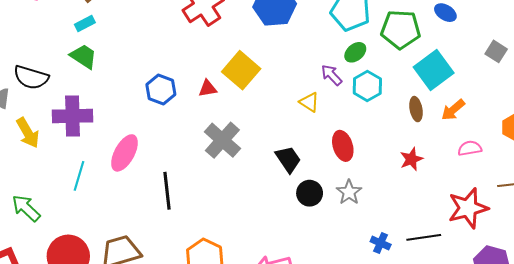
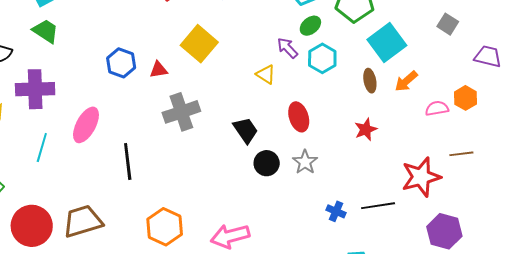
red triangle: (208, 88) -> (159, 70), moved
gray cross: (222, 140) -> (181, 112), turned 30
pink semicircle: (470, 148) -> (437, 108), moved

